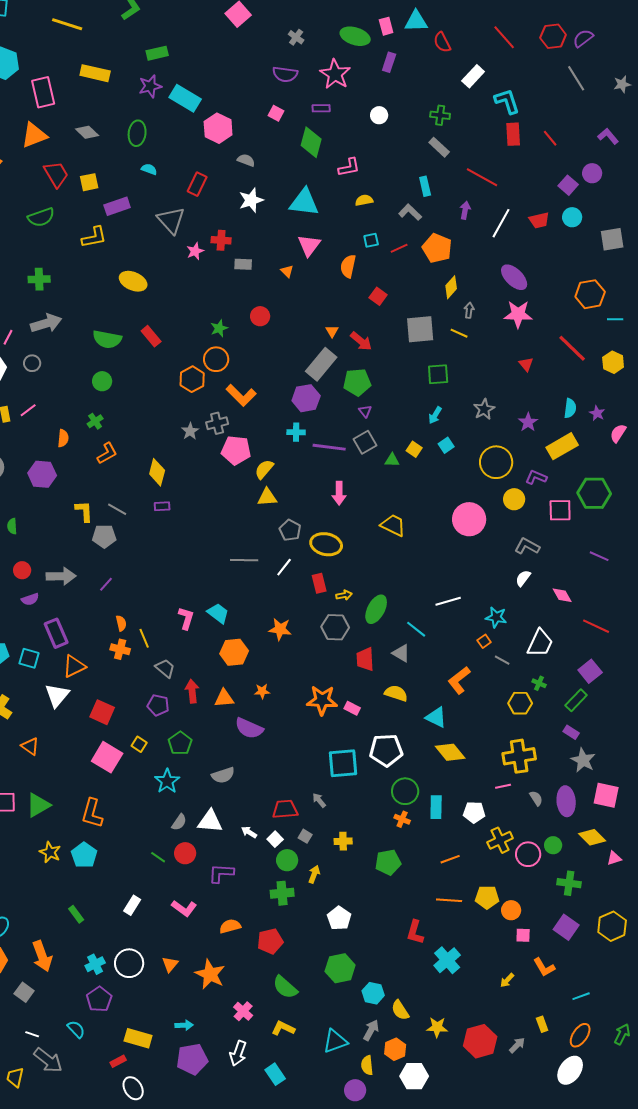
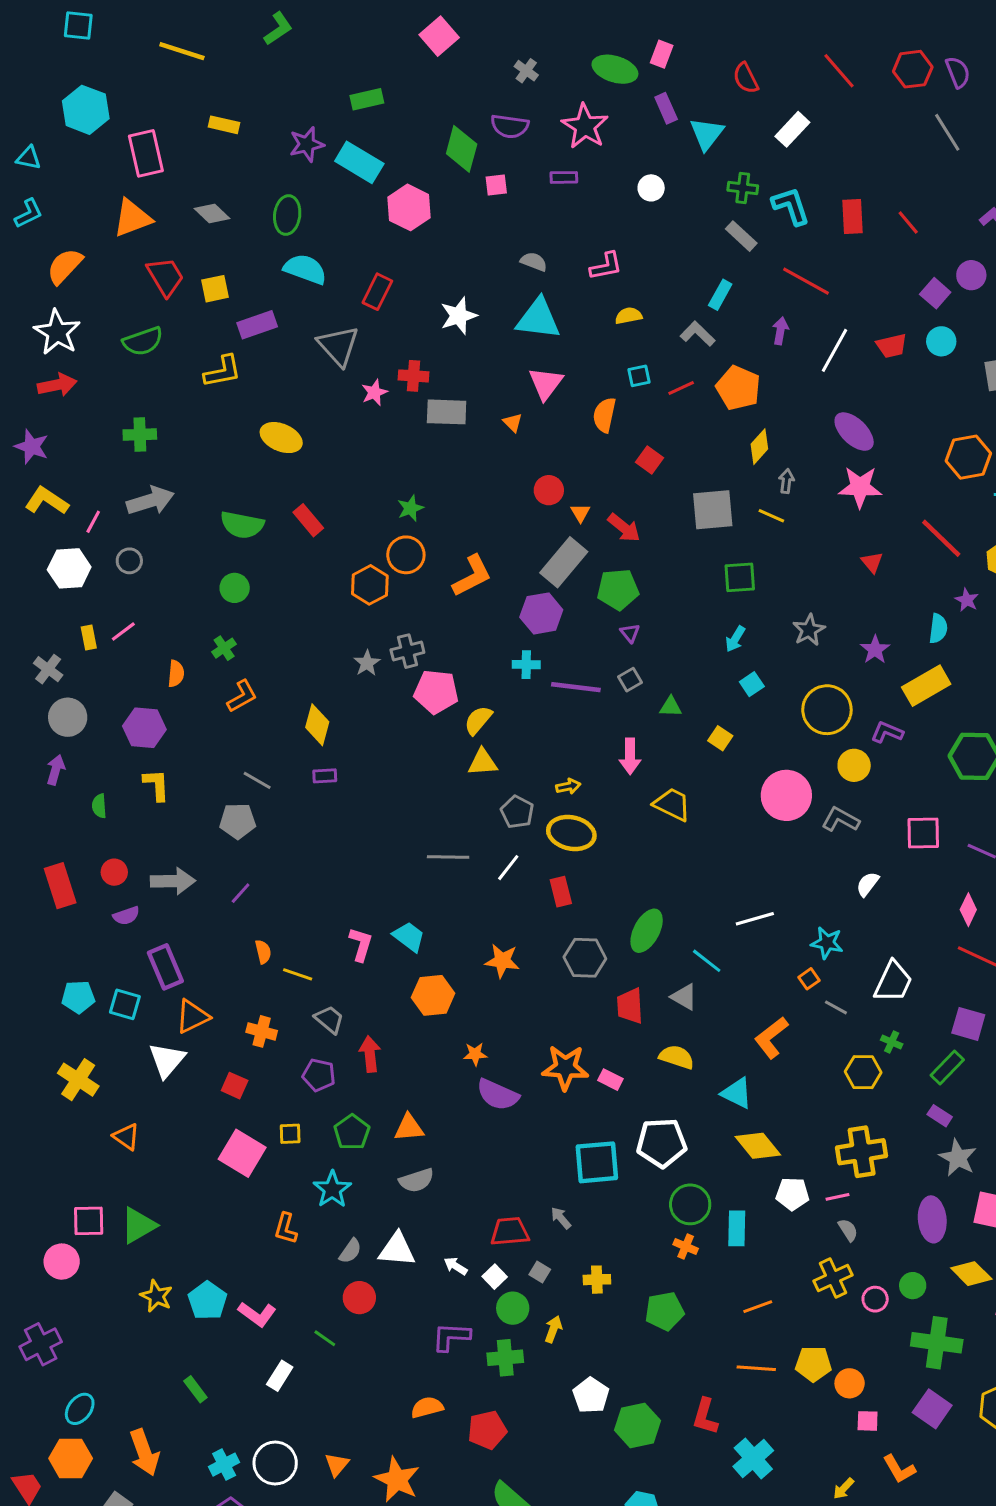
cyan triangle: (416, 21) -> (707, 134), moved, turned -50
pink rectangle: (386, 26) -> (662, 54), turned 36
purple semicircle: (583, 38) -> (958, 72), turned 105
green rectangle: (157, 53) -> (367, 99), moved
purple rectangle: (389, 62) -> (666, 108), turned -42
yellow rectangle: (95, 73) -> (224, 125), size x0.7
cyan L-shape: (507, 101) -> (791, 206), moved
pink square: (276, 113) -> (496, 185), turned -35
green diamond: (311, 142) -> (462, 149), moved
gray semicircle: (246, 160) -> (534, 262), moved
cyan semicircle: (149, 169) -> (305, 269), size x1.8
cyan rectangle: (425, 186) -> (720, 295), turned 42
gray rectangle: (243, 264) -> (447, 412), size x1.5
red circle: (260, 316) -> (549, 490), moved
orange L-shape: (241, 395) -> (472, 576), moved, turned -72
purple star: (597, 413) -> (967, 600), moved
gray square: (365, 442) -> (630, 680), size x0.7
yellow square: (414, 449) -> (720, 738), moved
pink arrow: (339, 493) -> (630, 756), moved
pink square: (560, 510) -> (923, 833), moved
yellow L-shape: (84, 511) -> (156, 785), moved
gray L-shape: (527, 546) -> (841, 819), moved
yellow arrow: (344, 595) -> (568, 786), moved
pink diamond: (562, 595) -> (968, 910), moved, turned 55
yellow line: (144, 638) -> (298, 974), turned -48
orange cross: (120, 649) -> (262, 1031), moved
purple square: (590, 671) -> (968, 1024), turned -35
orange triangle: (224, 698) -> (409, 1128), moved
red square: (102, 712) -> (235, 1086), size x0.7
purple semicircle: (249, 728) -> (498, 1095), moved
yellow square: (139, 744) -> (290, 1134), turned -35
gray semicircle: (536, 798) -> (848, 1230), moved
white pentagon: (474, 812) -> (792, 1194), moved
orange L-shape: (92, 813) -> (286, 1228), moved, size x0.7
pink circle: (528, 854) -> (875, 1299), size x0.7
green line: (158, 857) -> (325, 1338), moved
purple L-shape: (221, 873) -> (451, 1337), moved
green cross: (569, 883) -> (937, 1343), size x1.4
pink L-shape: (184, 908) -> (257, 1314), moved
green hexagon: (340, 968) -> (638, 1425), moved

